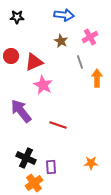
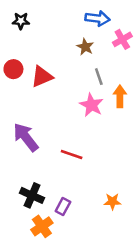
blue arrow: (64, 15) -> (98, 18), moved
pink cross: (90, 37) -> (122, 39), moved
brown star: (61, 41) -> (85, 47), moved
pink star: (43, 85) -> (91, 105), moved
purple rectangle: (51, 167) -> (63, 207), turned 32

